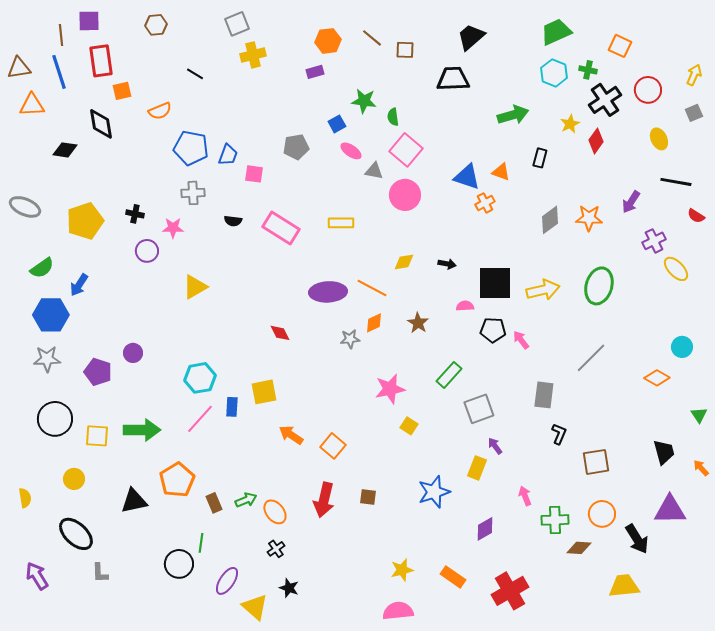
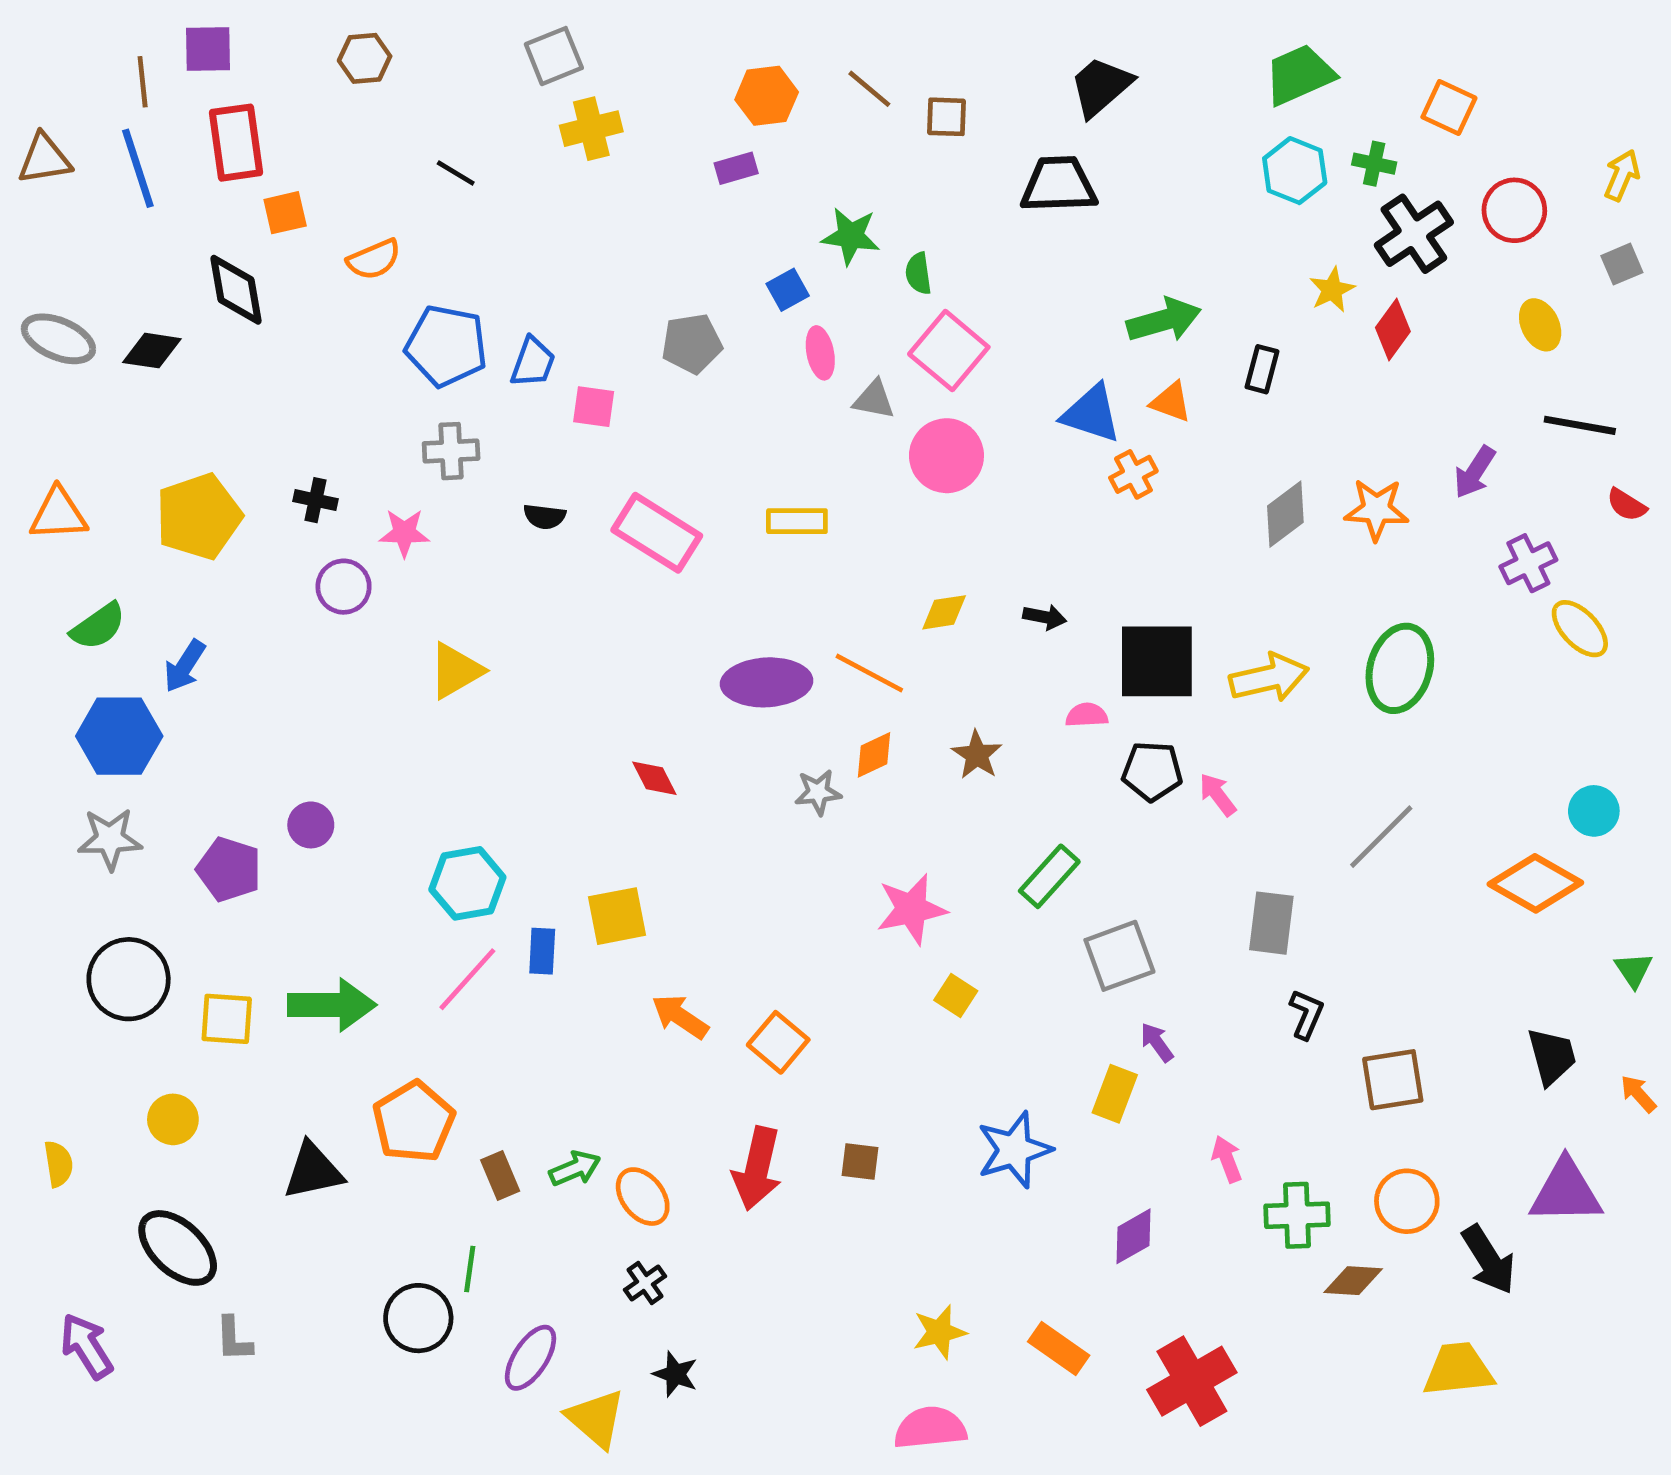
orange triangle: (32, 105) -> (58, 514), moved
green arrow: (513, 115) -> (1164, 320), moved
pink ellipse: (351, 151) -> (820, 353), turned 45
gray ellipse: (25, 207) -> (58, 339), moved
orange diamond: (657, 378) -> (1535, 883), size x1.5

